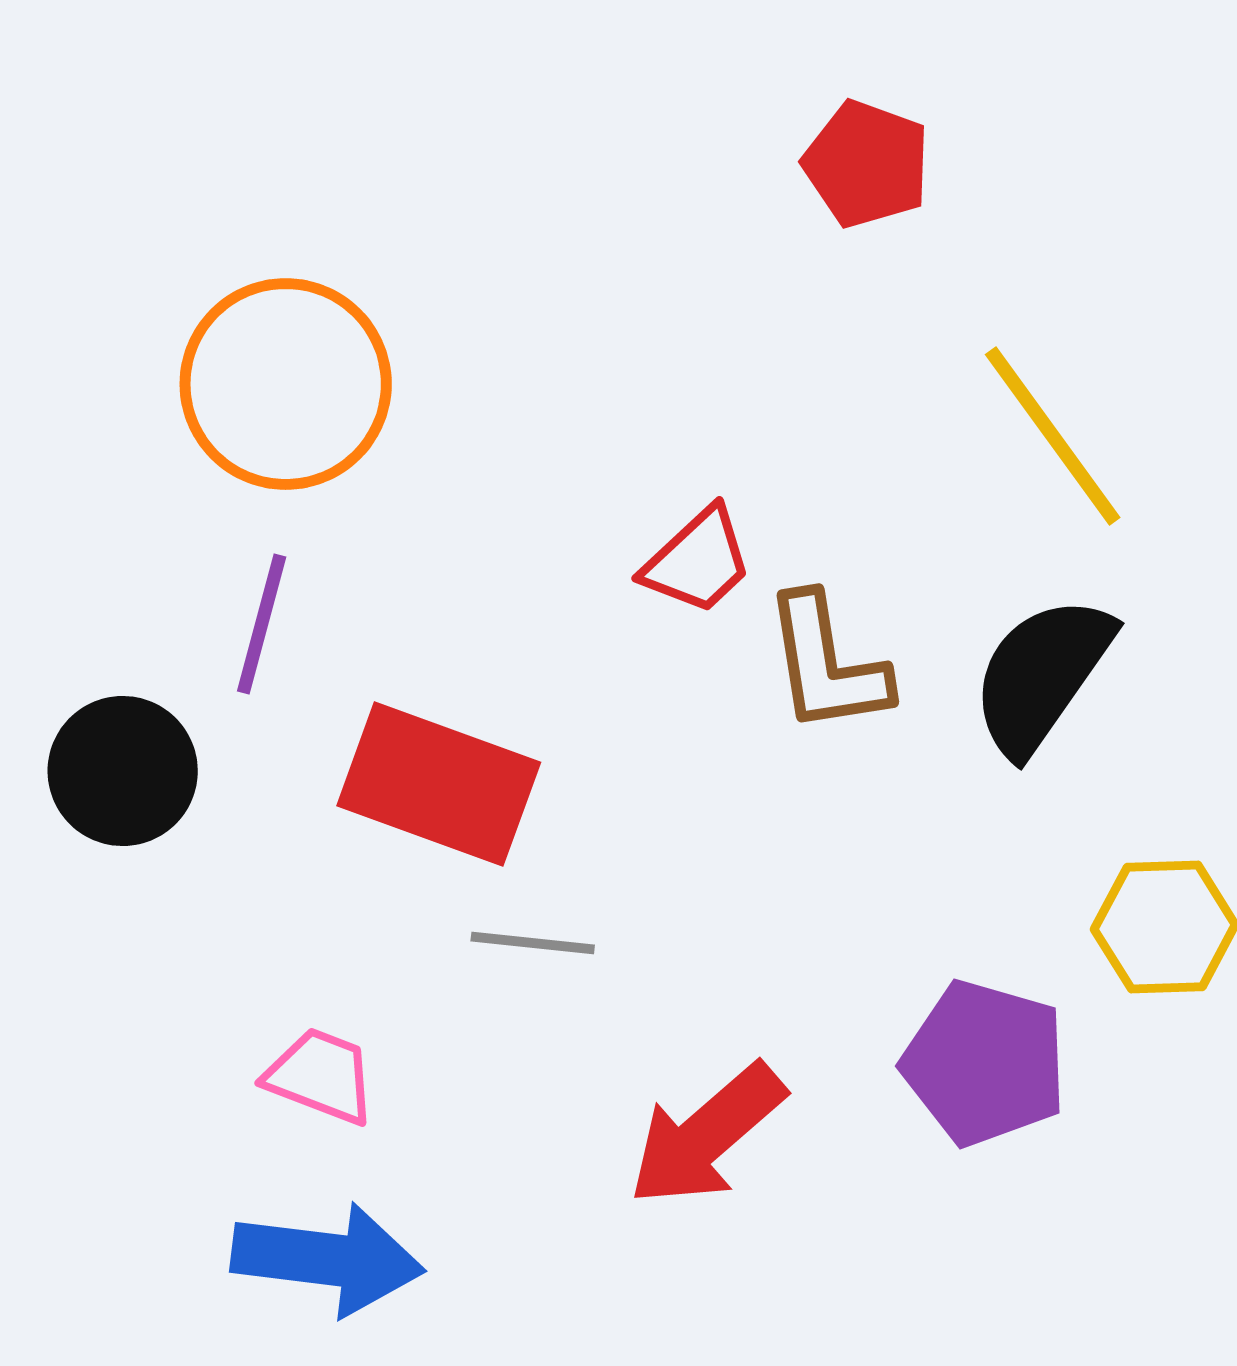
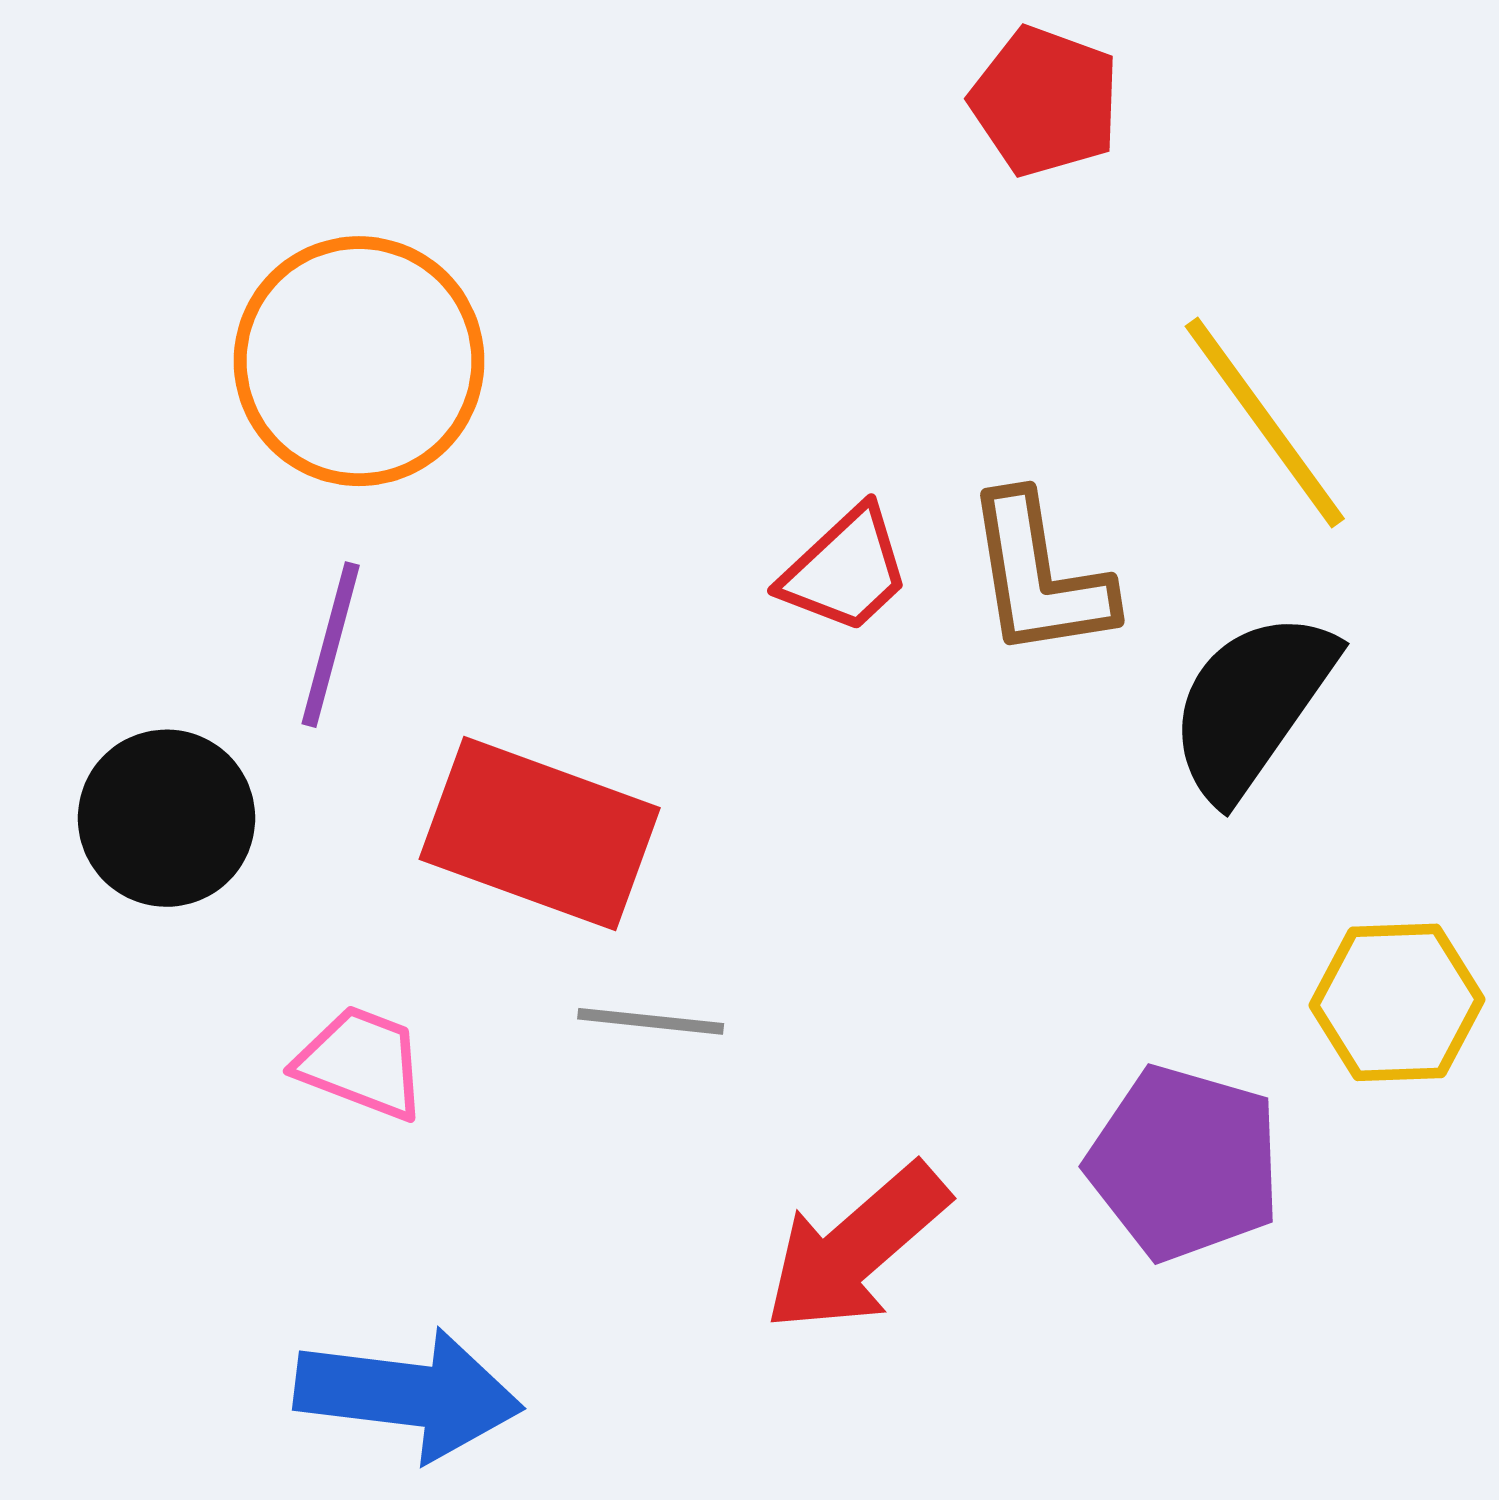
brown L-shape: (827, 664) -> (1039, 576), moved
pink trapezoid: (321, 1076) -> (361, 1063), moved

